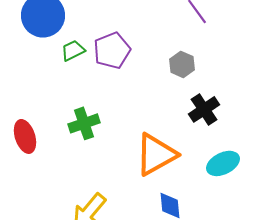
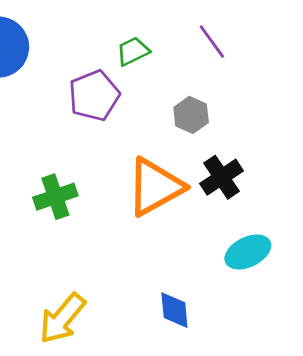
green trapezoid: (73, 50) -> (133, 51), moved
orange triangle: (156, 154) -> (155, 187), moved

